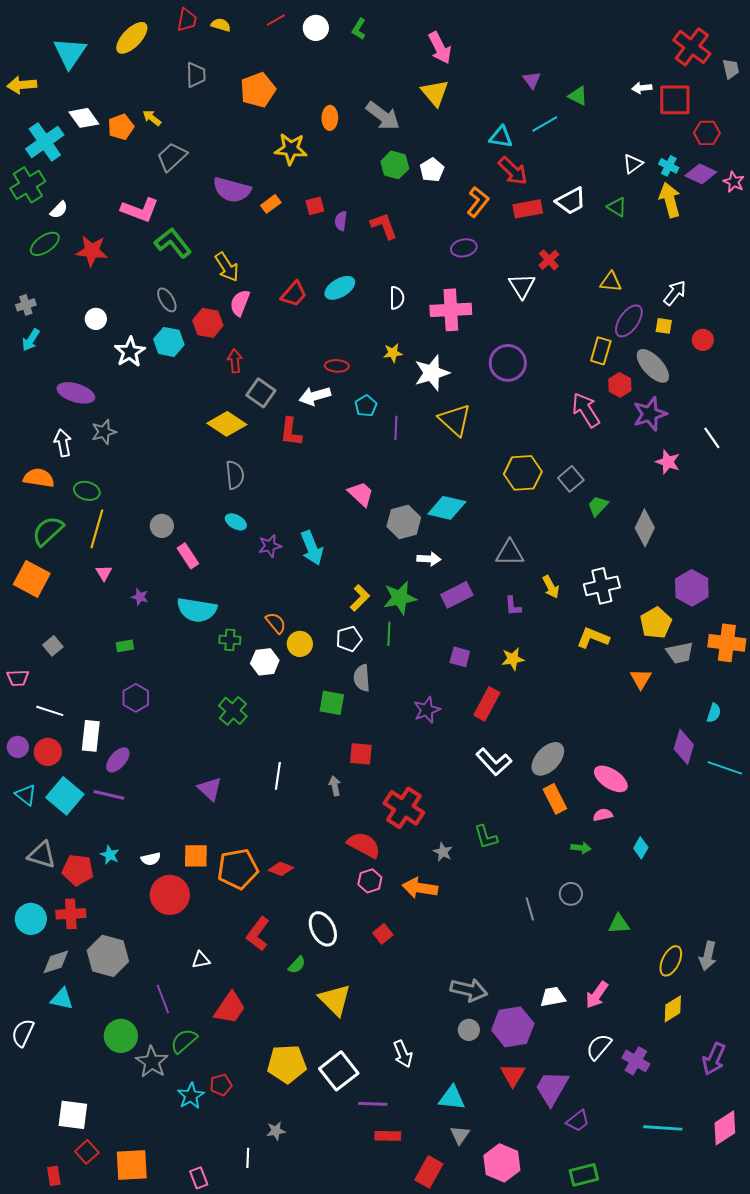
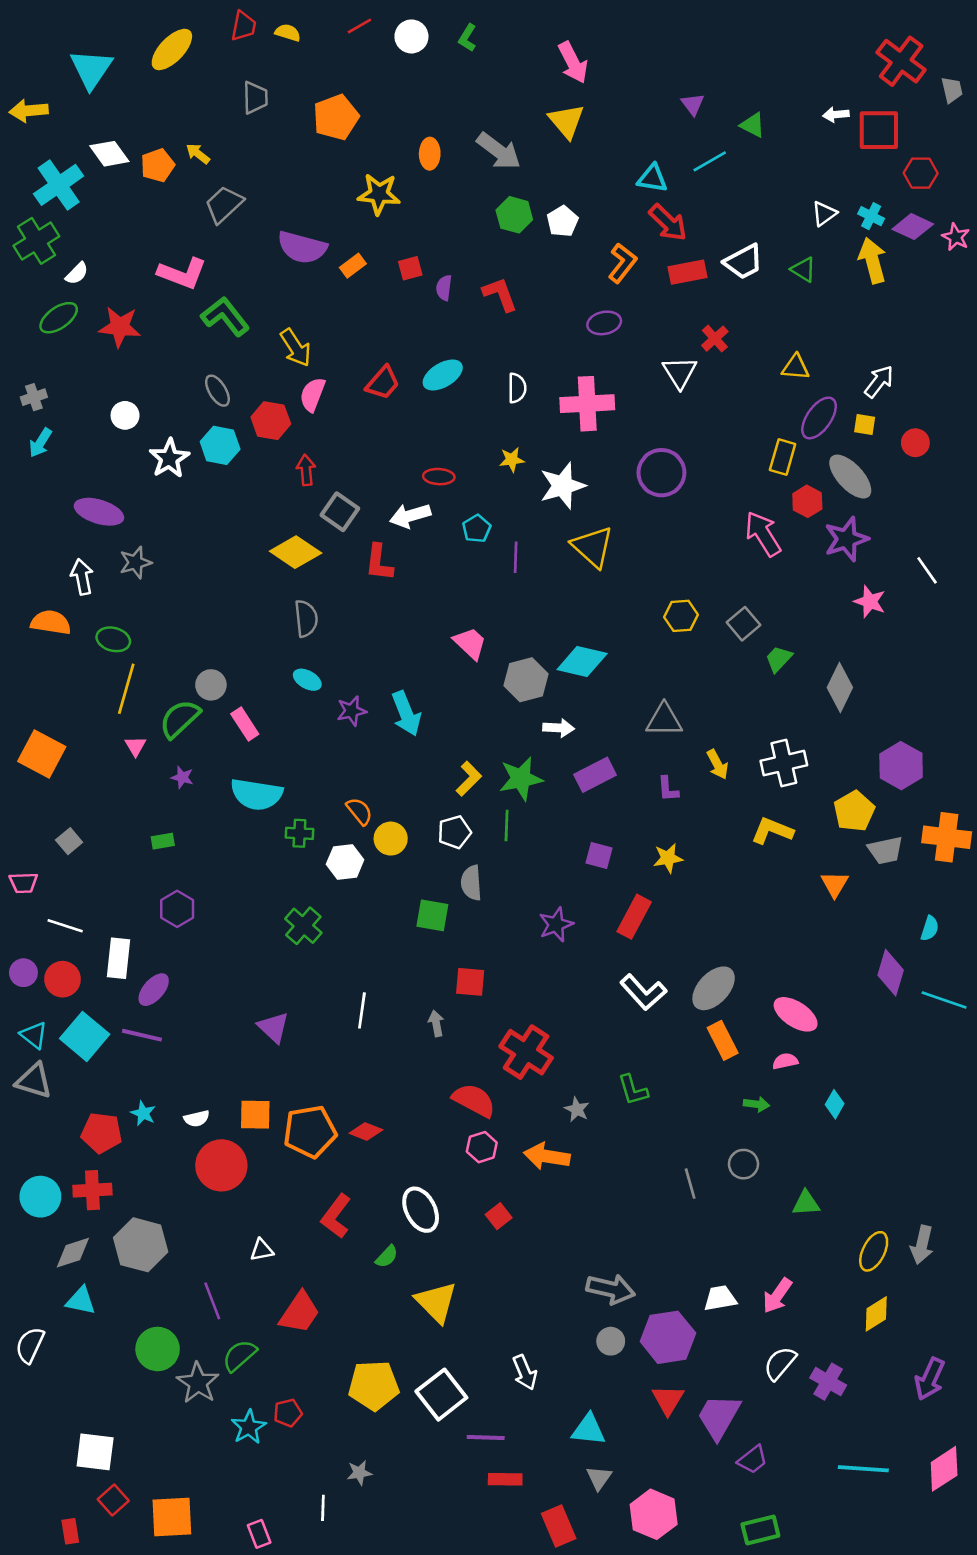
yellow hexagon: (523, 473) -> (681, 616), size x0.7
green semicircle: (48, 531) -> (180, 719), moved
gray triangle: (42, 855) -> (34, 1081), moved
red rectangle: (429, 1172) -> (559, 1526), turned -52

